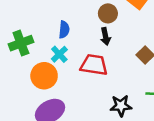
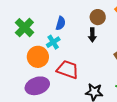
green cross: (21, 43) -> (24, 28), turned -36
red trapezoid: (94, 65) -> (68, 69), moved

